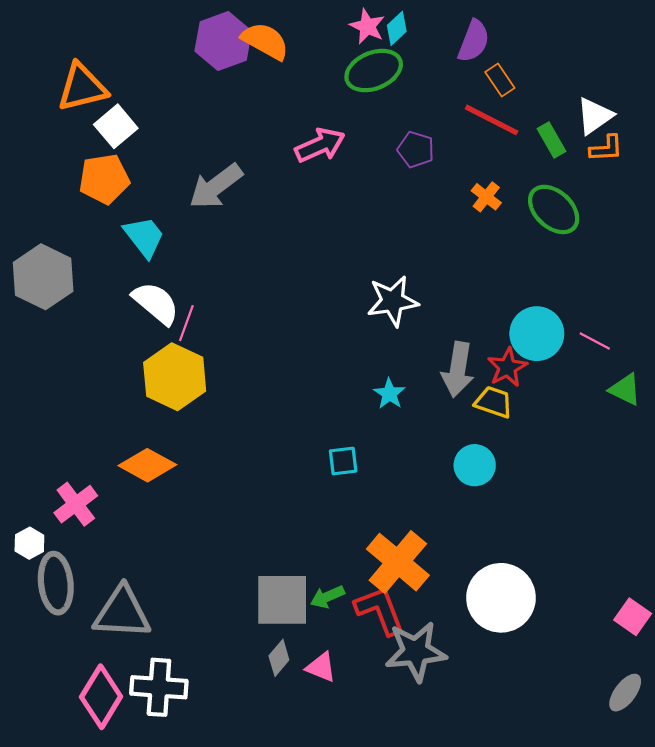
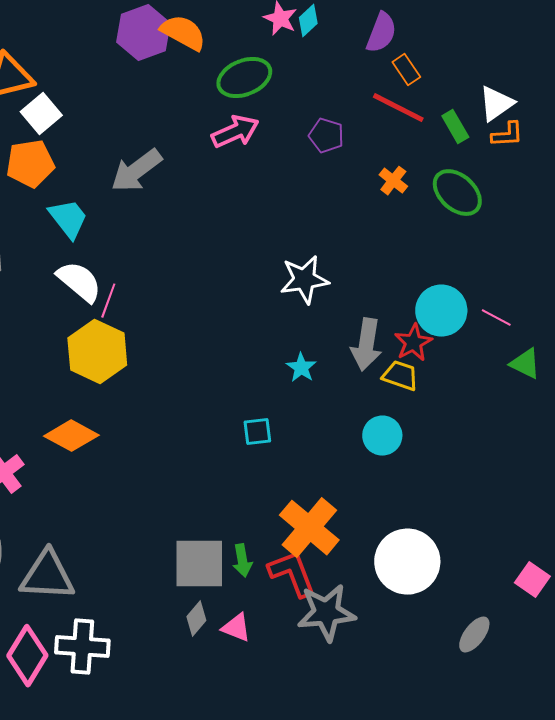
green ellipse: (374, 71) -> (244, 78), moved
green arrow: (327, 597) -> (242, 561), turned -76
gray ellipse: (625, 693) -> (474, 635), moved

